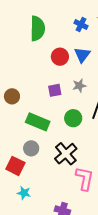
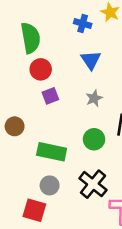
red circle: (60, 57) -> (41, 69), moved
purple square: (55, 90) -> (50, 96), moved

